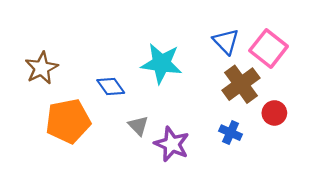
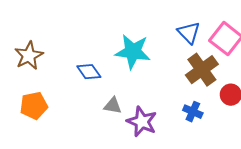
orange pentagon: (68, 121) -> (34, 106), moved, size x0.7
gray triangle: (138, 126) -> (113, 106), turned -36

